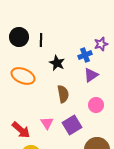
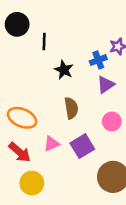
black circle: (19, 37) -> (17, 24), moved
orange ellipse: (23, 76) -> (22, 118), moved
pink triangle: (47, 123) -> (52, 144), turned 40

